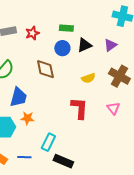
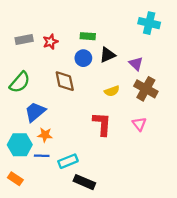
purple triangle: (110, 45) -> (136, 64), moved, turned -40
blue trapezoid: (18, 97) -> (35, 112), turned -145
cyan rectangle: (48, 142) -> (68, 161), turned 42
blue line: (24, 157) -> (42, 156), moved

